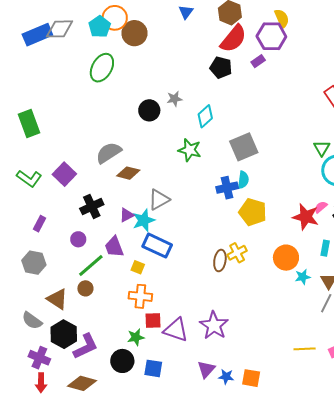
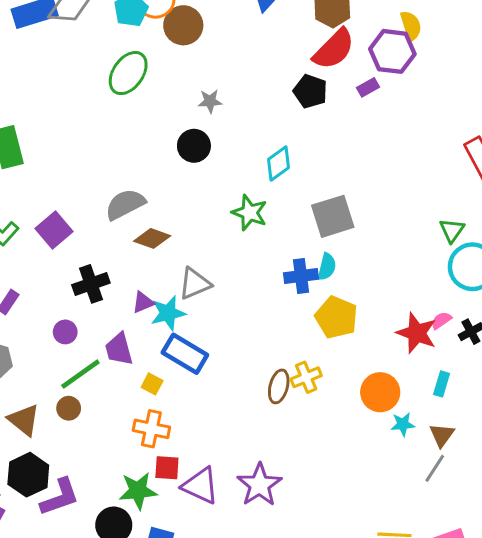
gray star: (174, 99) -> (210, 101), moved
green star: (136, 337) -> (138, 491), size x1.4

